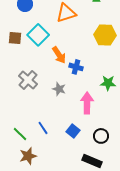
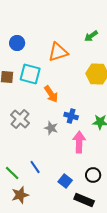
cyan square: (38, 35) -> (30, 74), turned -30
blue cross: (76, 67) -> (71, 116), moved
blue square: (73, 131) -> (65, 181), moved

